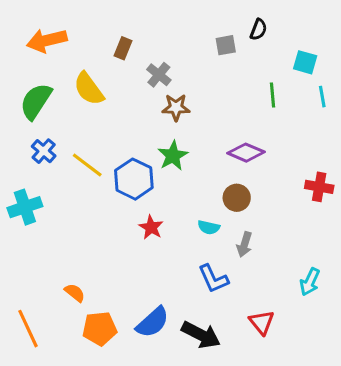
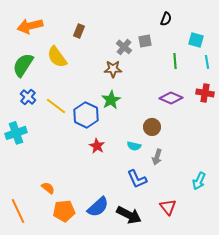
gray square: (226, 45) -> (145, 41), moved
gray cross: (159, 75) -> (124, 47), moved
purple diamond: (246, 153) -> (171, 98), moved
red cross: (319, 187) -> (205, 93), moved

